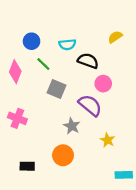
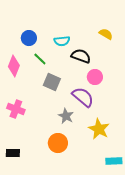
yellow semicircle: (115, 37) -> (106, 34), turned 64
yellow star: (108, 140) -> (99, 129), size x1.5
black rectangle: (27, 166) -> (13, 153), moved

